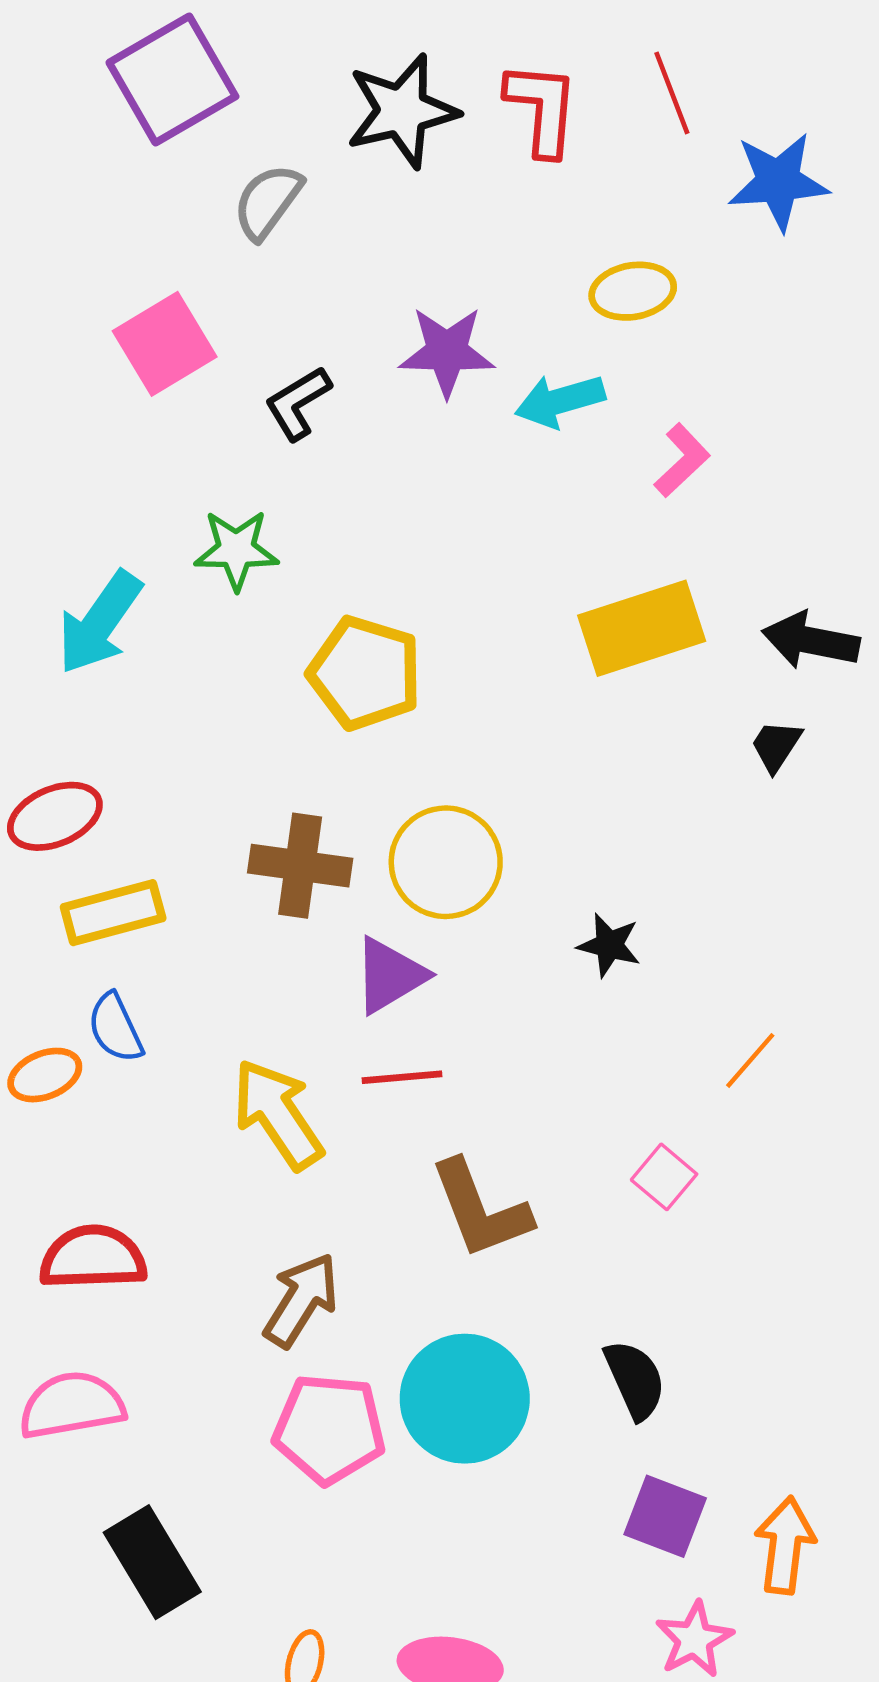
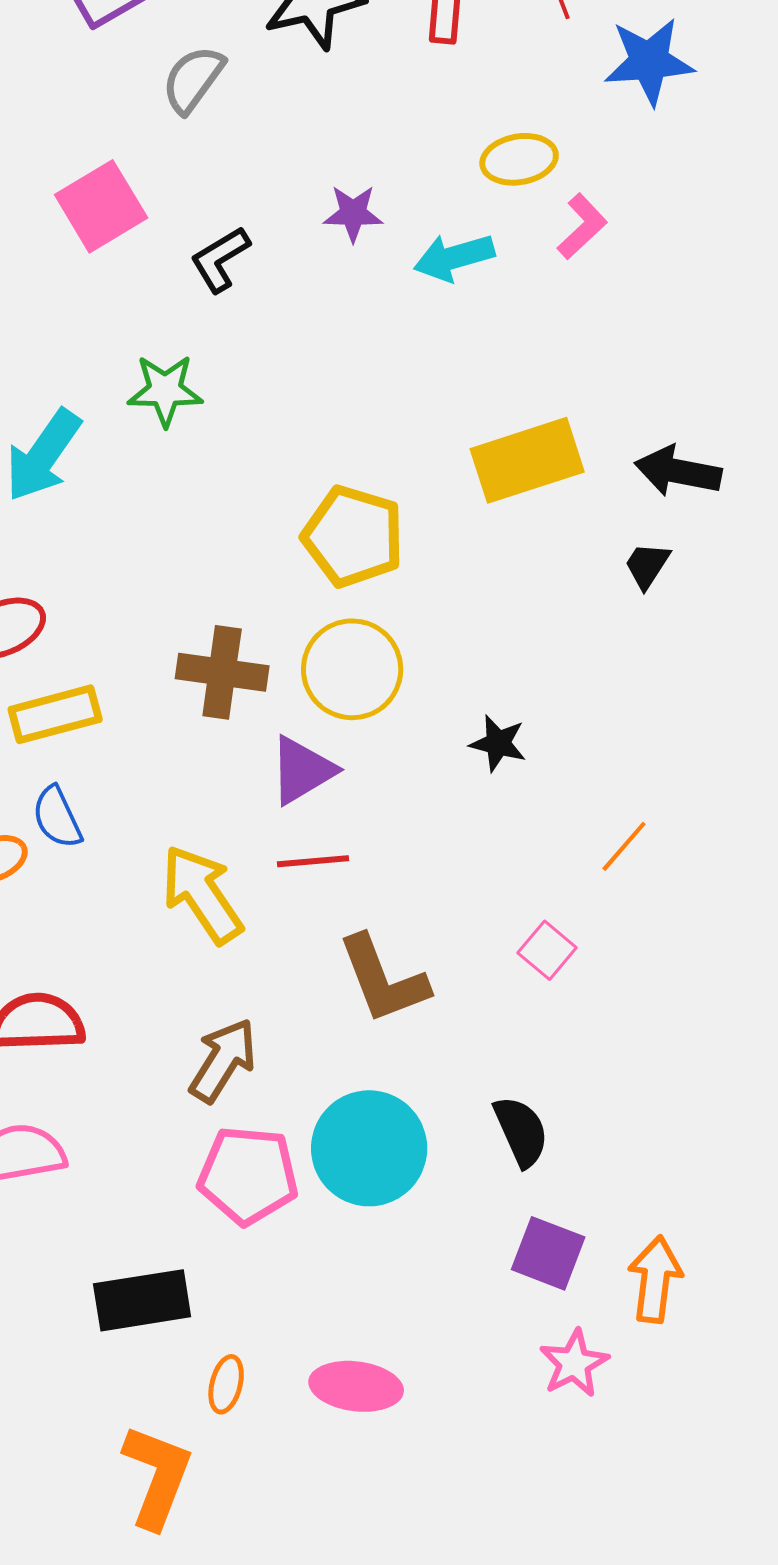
purple star: (447, 352) -> (353, 213), size x0.7
pink L-shape: (682, 460) -> (582, 226), moved
yellow pentagon: (365, 673) -> (353, 536), moved
black rectangle: (152, 1562) -> (142, 1300), moved, turned -68

